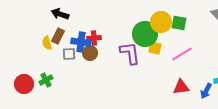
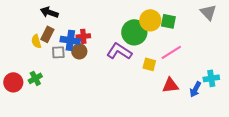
yellow square: (155, 48) -> (149, 64), moved
purple L-shape: (130, 53) -> (119, 51), turned -50

